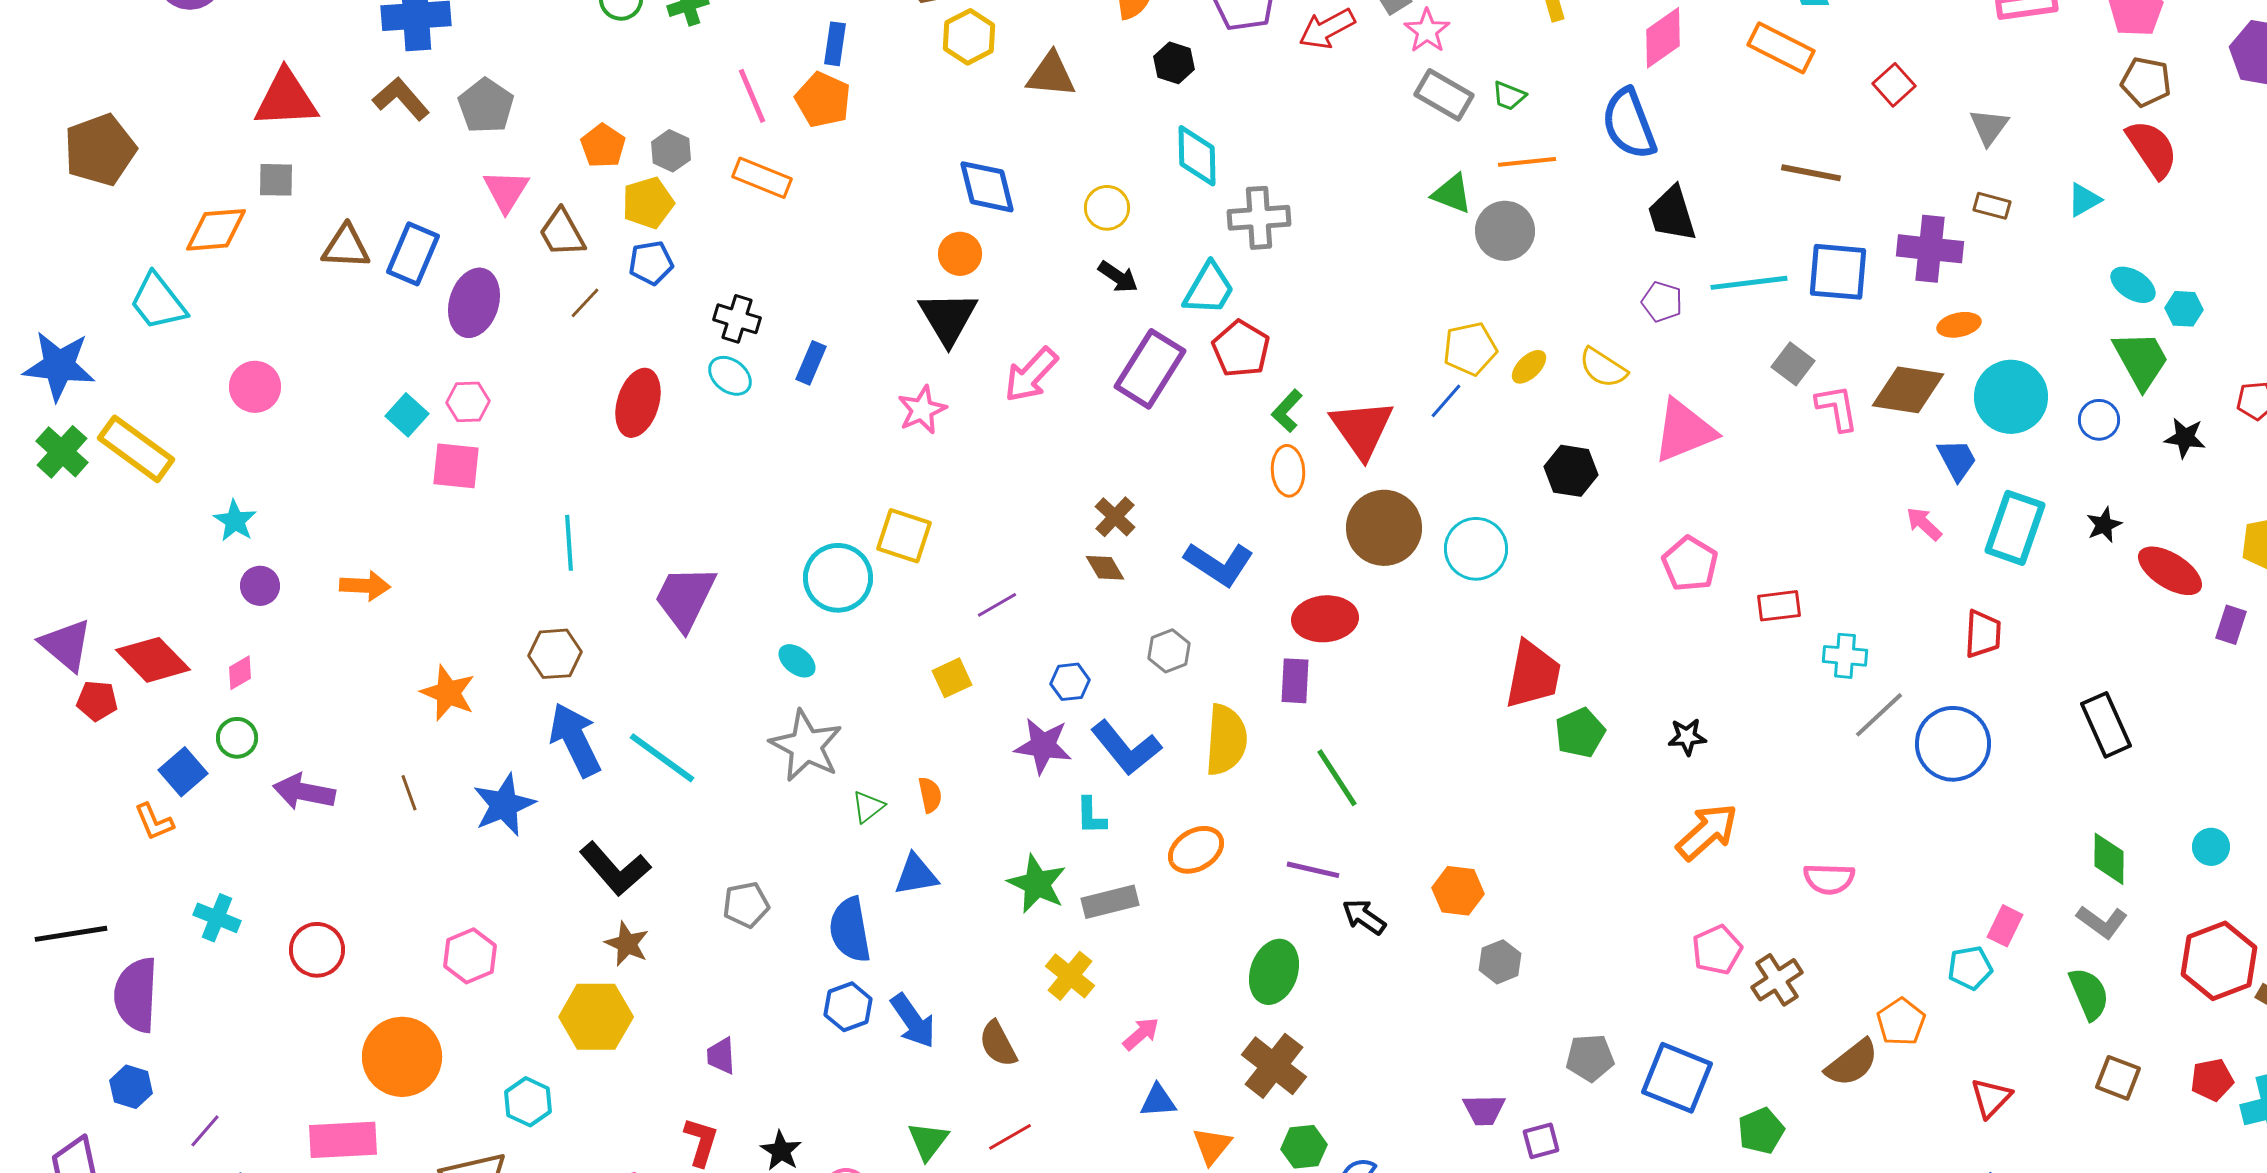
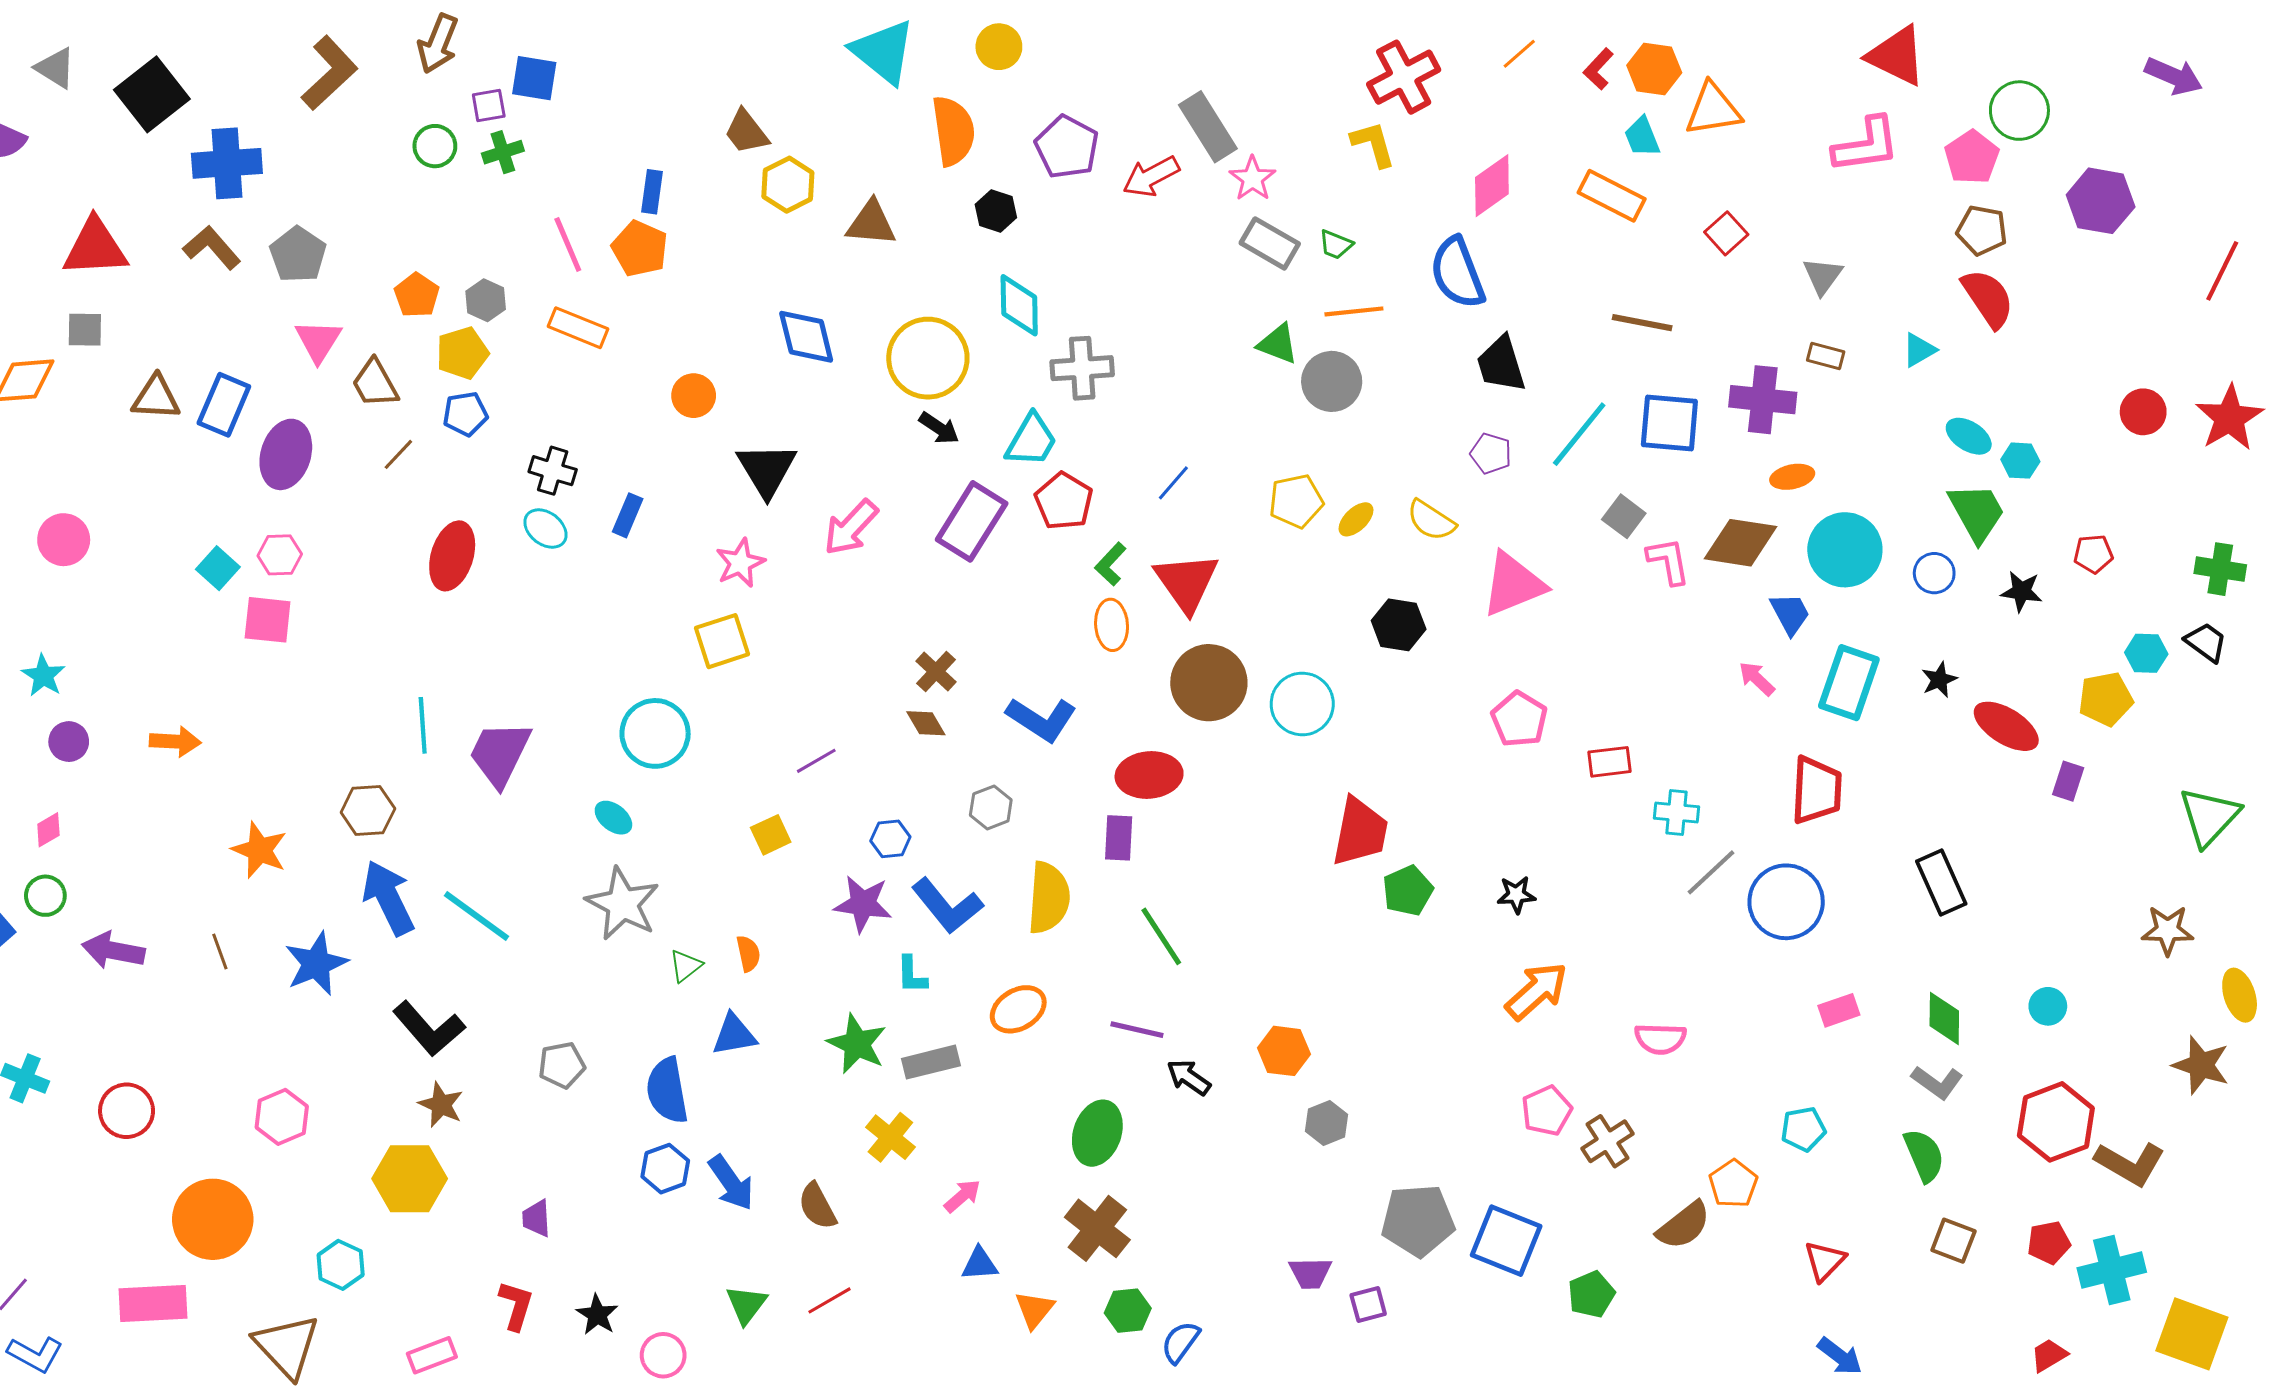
yellow circle: (1107, 208) -> (928, 358), size x1.8
orange circle: (960, 254) -> (694, 396), moved
cyan line: (1749, 283) -> (1579, 434), turned -44
blue line: (1446, 401) -> (1173, 483), moved
yellow square: (904, 536) -> (722, 641), moved, turned -36
cyan line: (569, 543) -> (423, 725), moved
red trapezoid: (1983, 634) -> (1817, 790), size x1.4
pink rectangle: (2005, 926) -> (1839, 1010), moved, turned 45
gray pentagon: (1590, 1058) -> (1418, 1220), size x1.5

